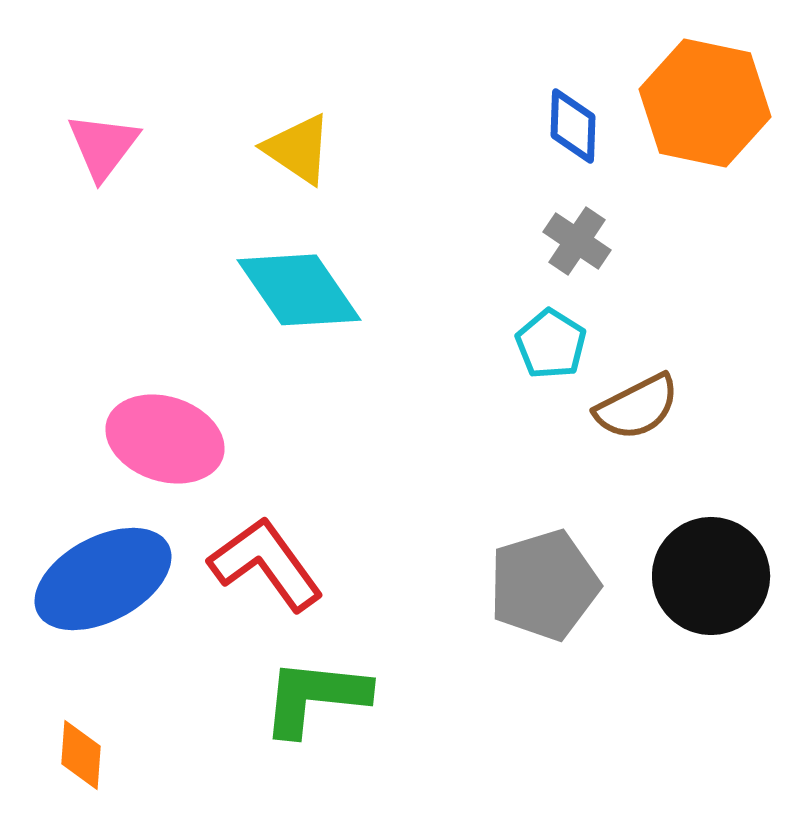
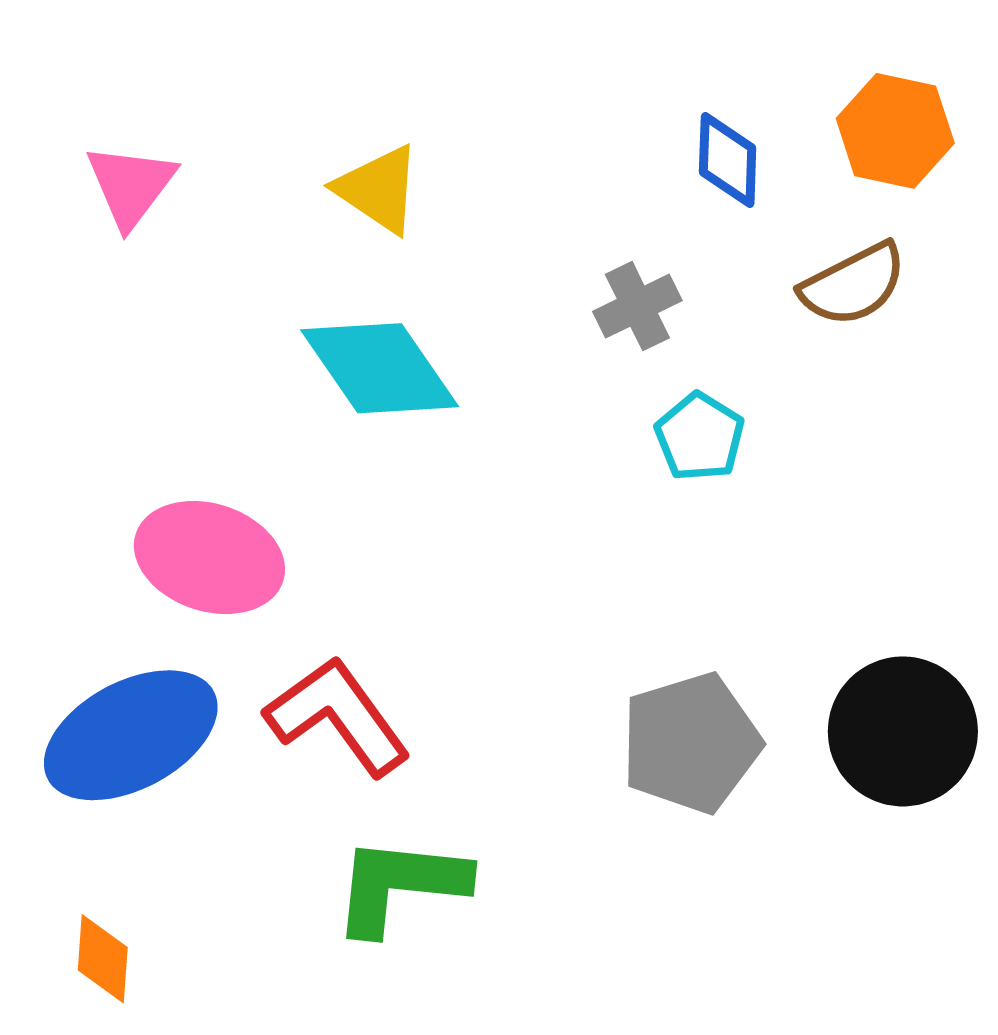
orange hexagon: (705, 103) -> (895, 131), size x0.7
gray cross: (577, 241) -> (637, 306), moved, turned 30
brown semicircle: (637, 407) -> (853, 284), moved

